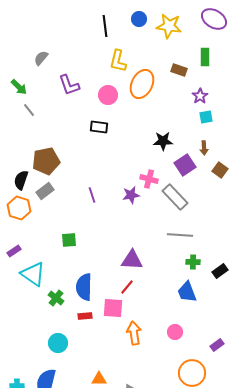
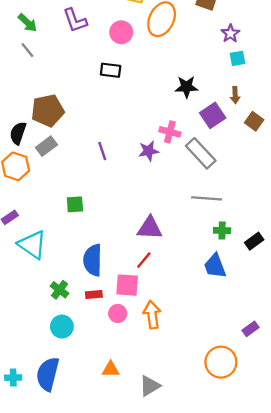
green arrow: (19, 87) -> (27, 23), moved
green cross: (56, 298) -> (60, 290), moved
pink circle: (175, 332) -> (118, 313), moved

